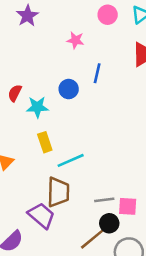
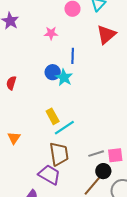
cyan star: (37, 107) -> (64, 77), moved, turned -30
yellow rectangle: (45, 142) -> (53, 116), moved

